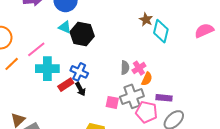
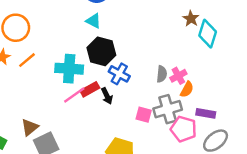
black hexagon: (82, 34) -> (101, 51), moved
pink line: (36, 49) -> (74, 95), moved
blue cross: (79, 72) -> (119, 74), moved

